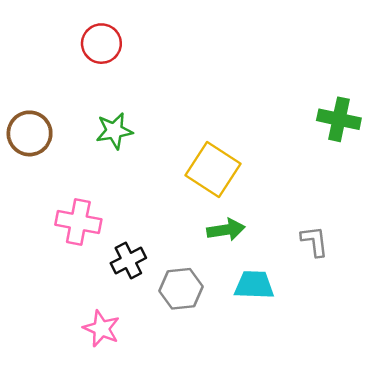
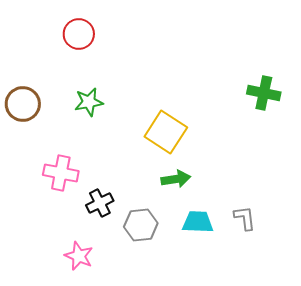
gray L-shape: (315, 241) -> (245, 218), moved

